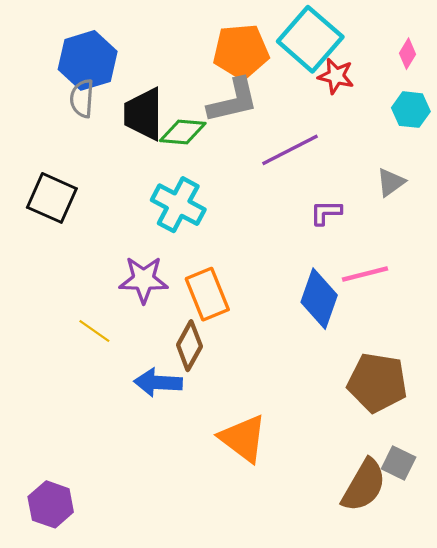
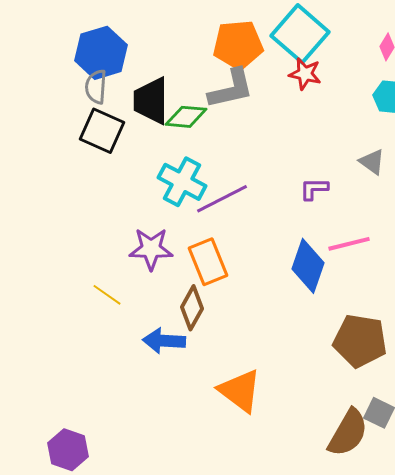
red star: (336, 76) -> (305, 74), moved
purple line: (290, 150) -> (222, 199), moved
gray triangle: (391, 182) -> (372, 162), turned -48
black square: (52, 198) -> (102, 131), moved

